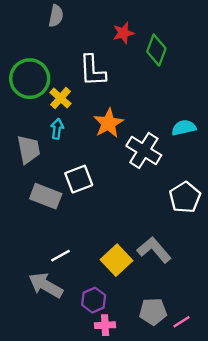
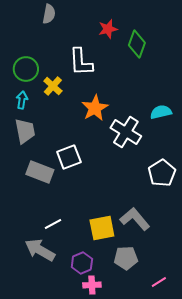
green circle: (30, 79) -> (26, 69), size x0.7
cyan arrow: (57, 129) -> (22, 100), moved
yellow square: (116, 260) -> (102, 228), turned 32
gray pentagon: (153, 311) -> (126, 258), moved

